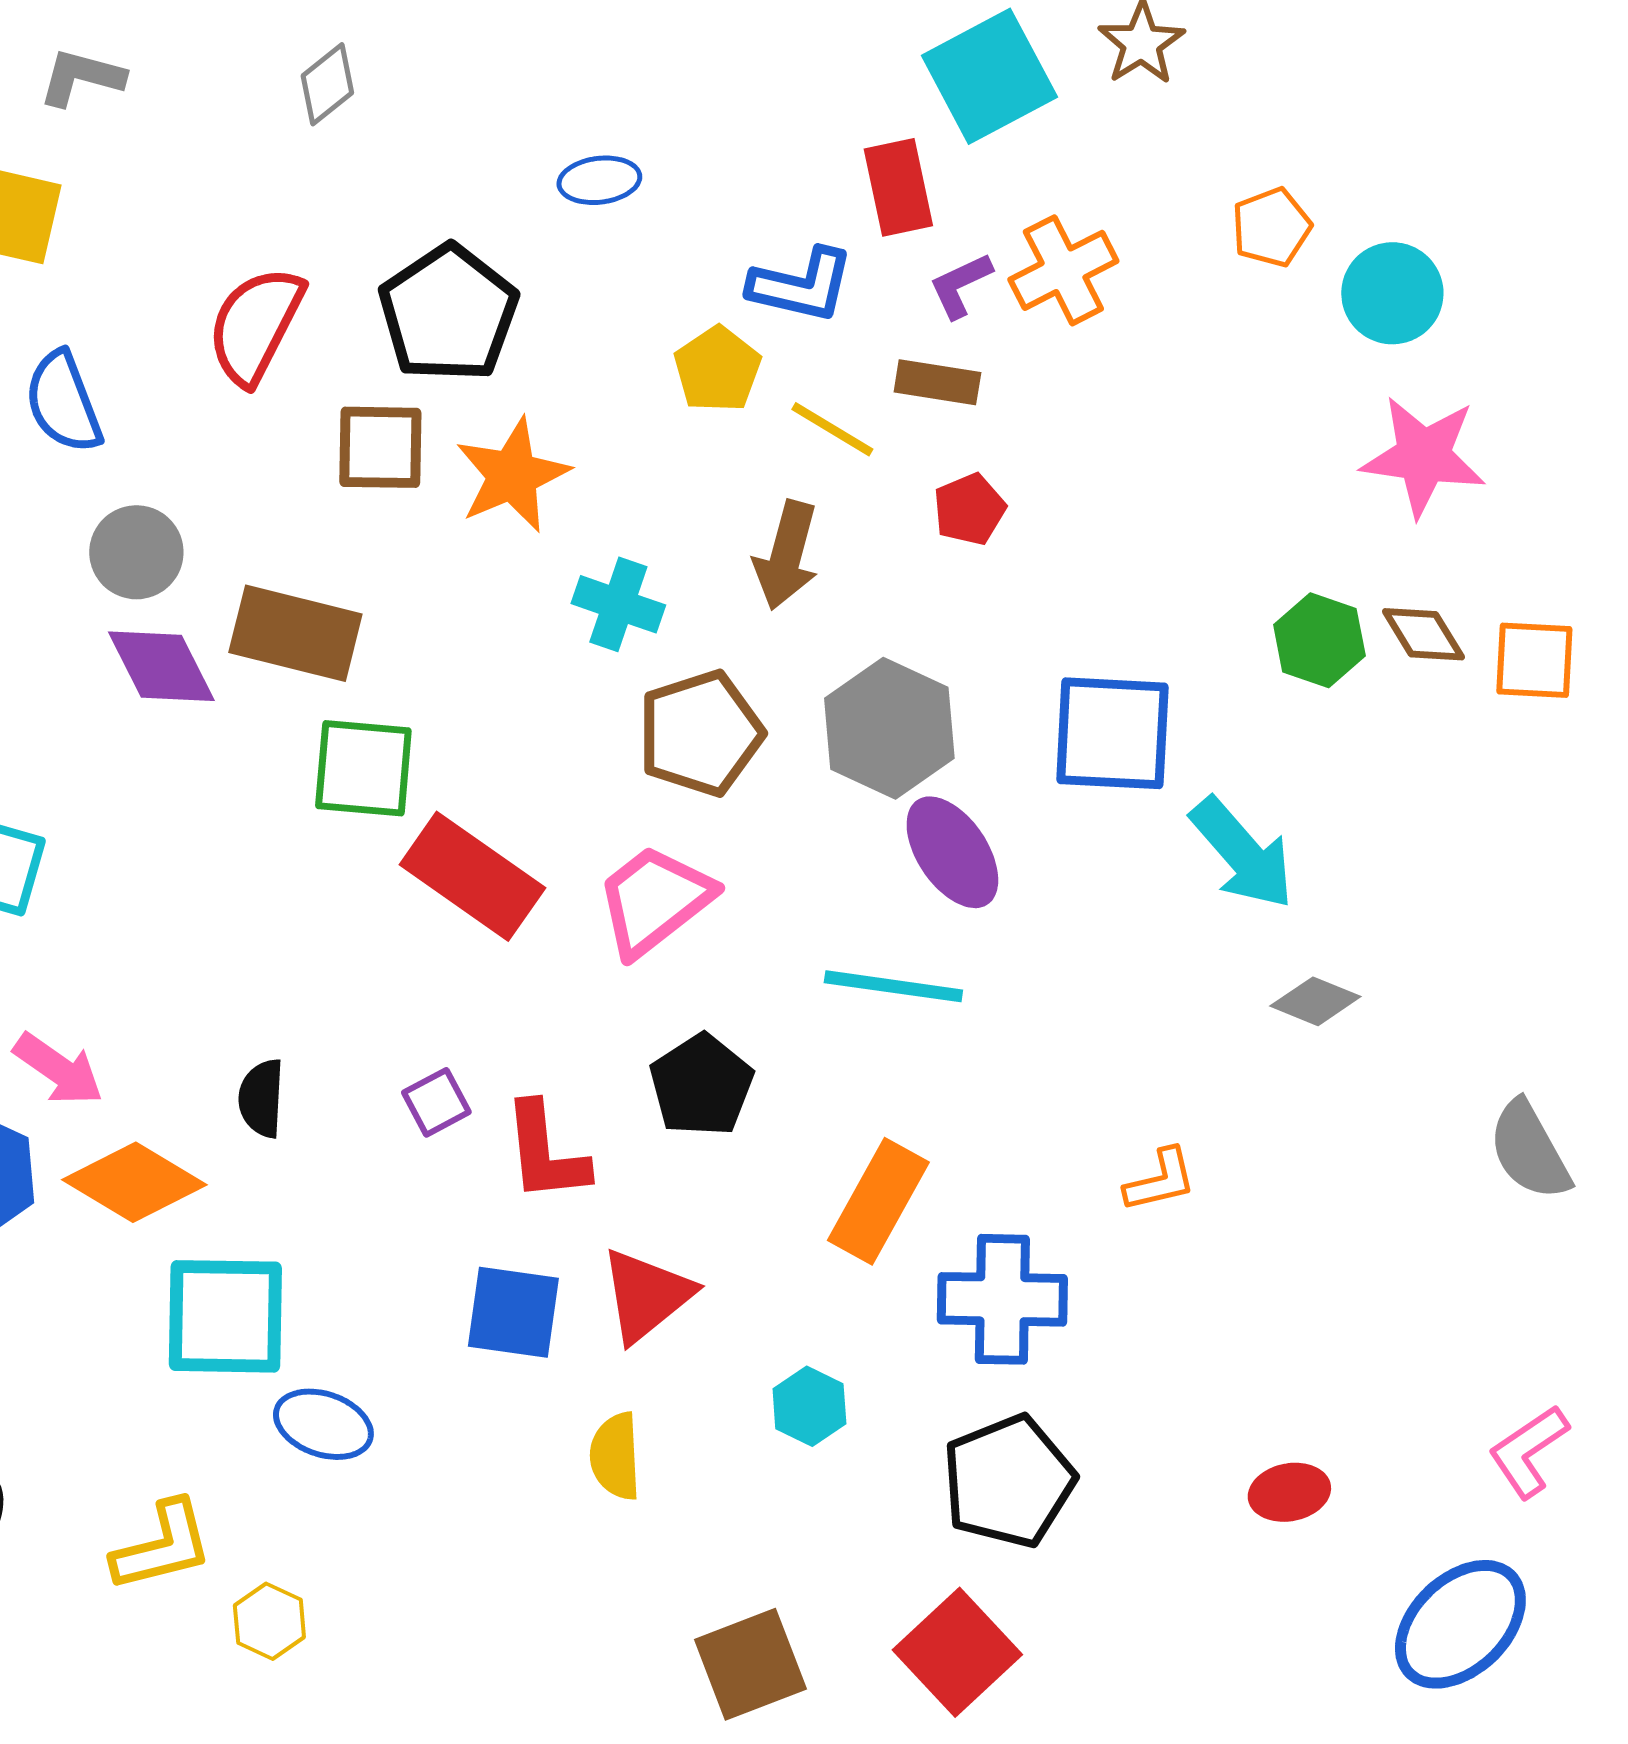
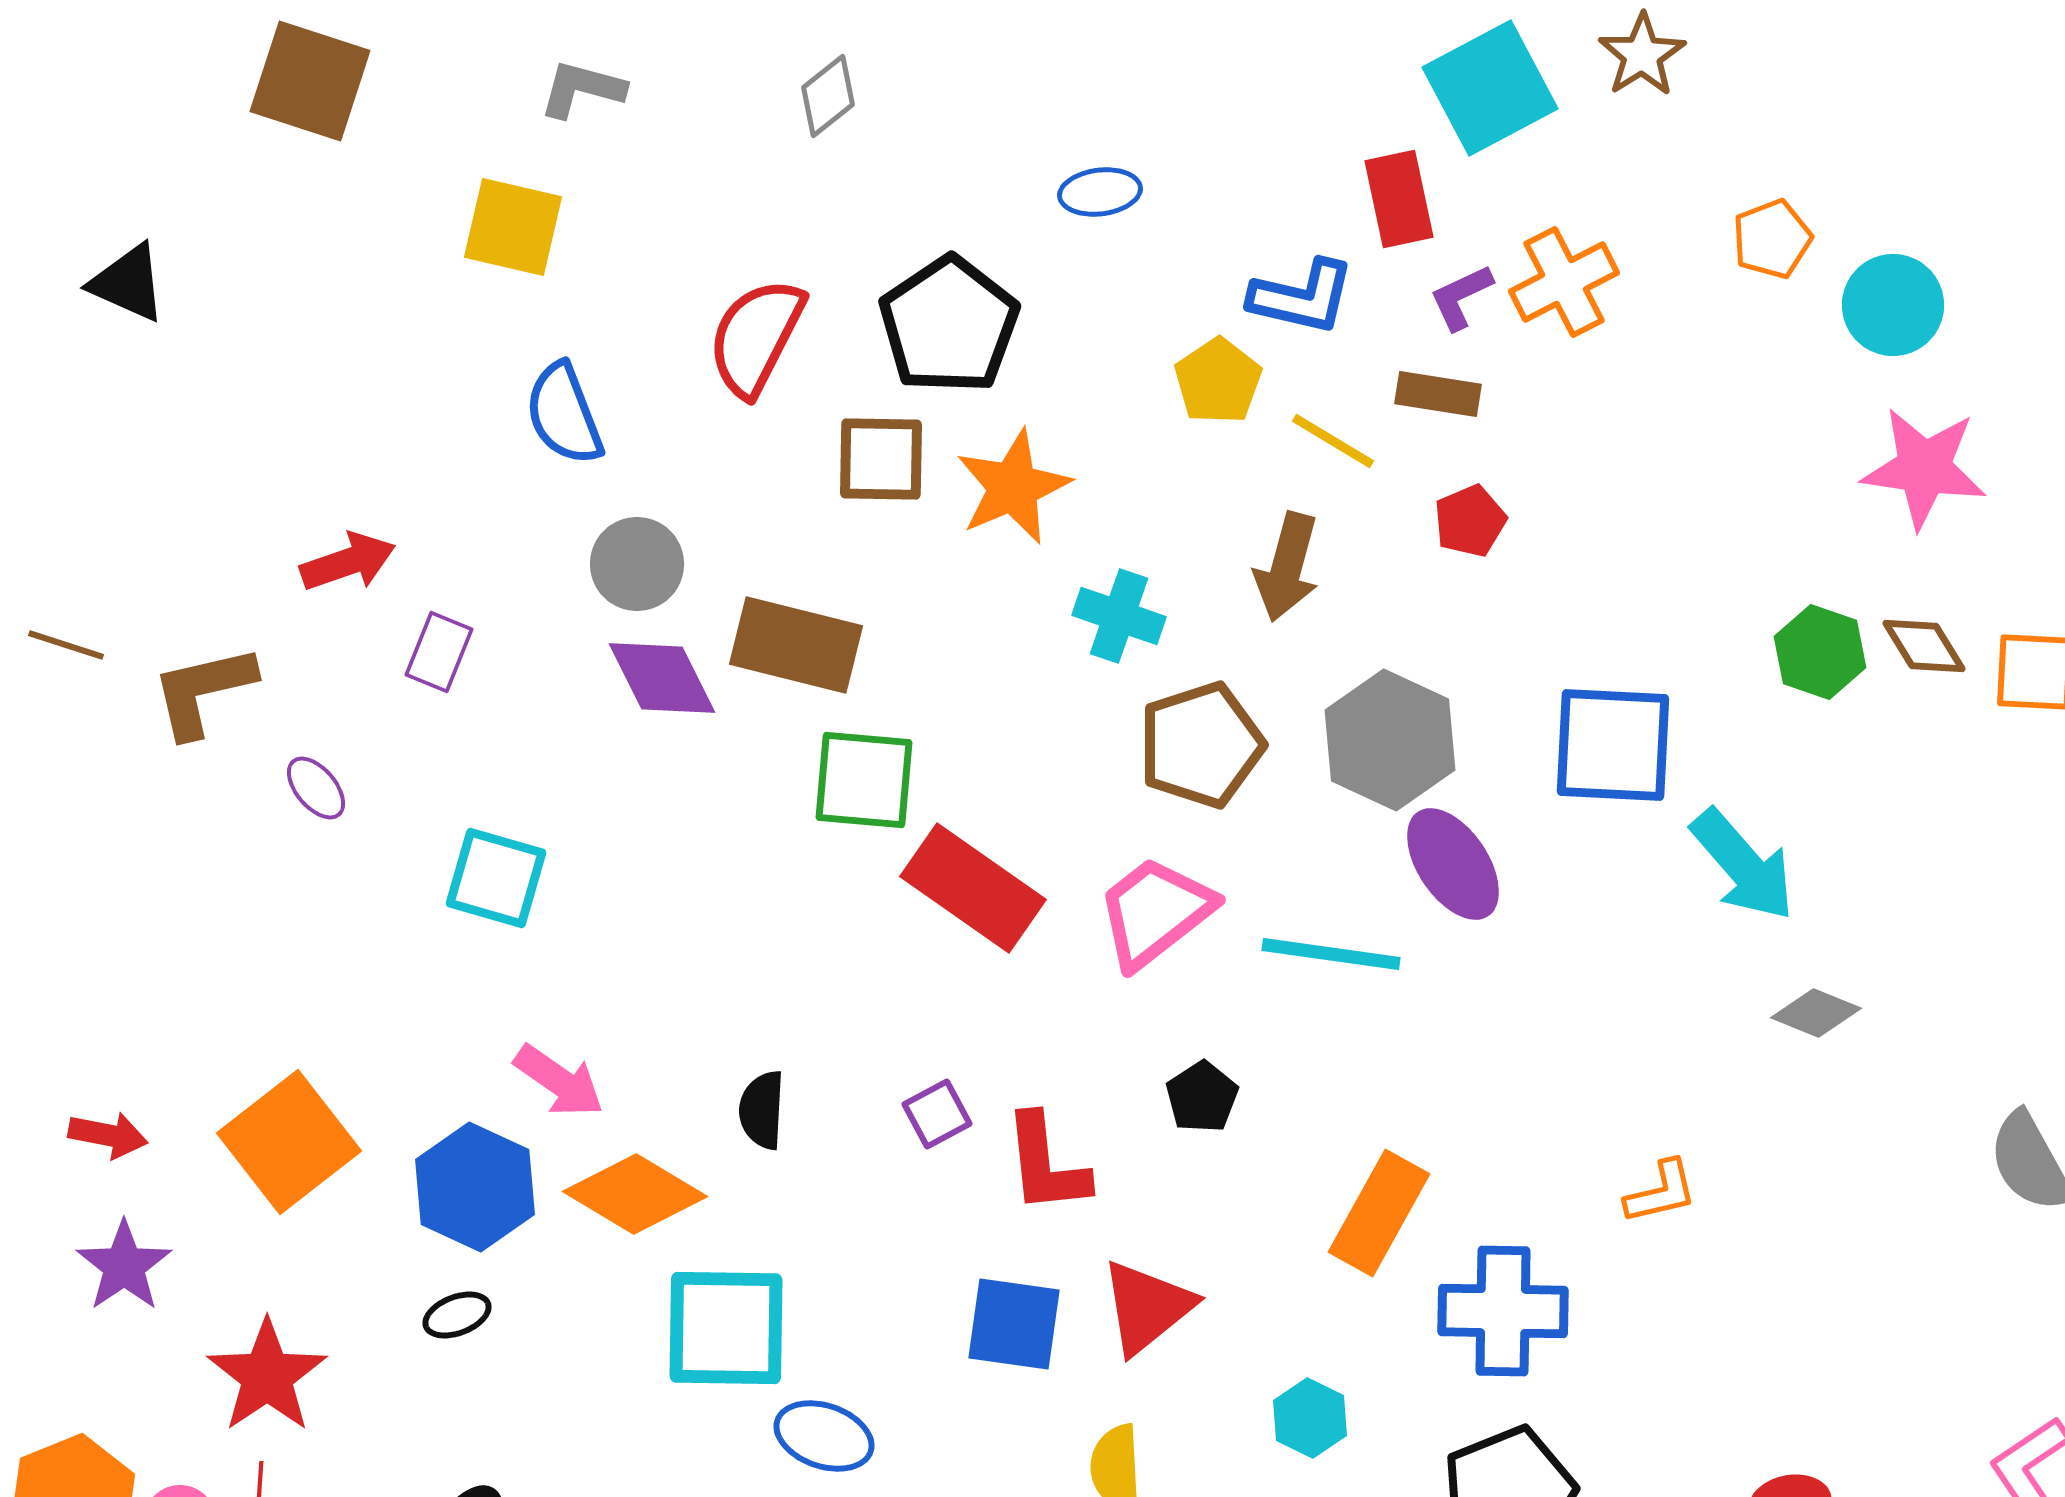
cyan line: (893, 986) -> (1331, 954), moved
black pentagon: (701, 1085) -> (1202, 1097), size x0.7

